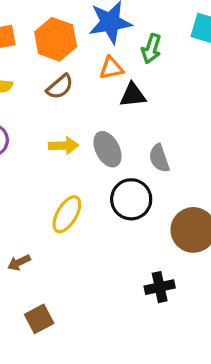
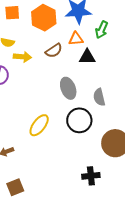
brown semicircle: (60, 87) -> (54, 51), moved
yellow arrow: (64, 146) -> (22, 57), moved

